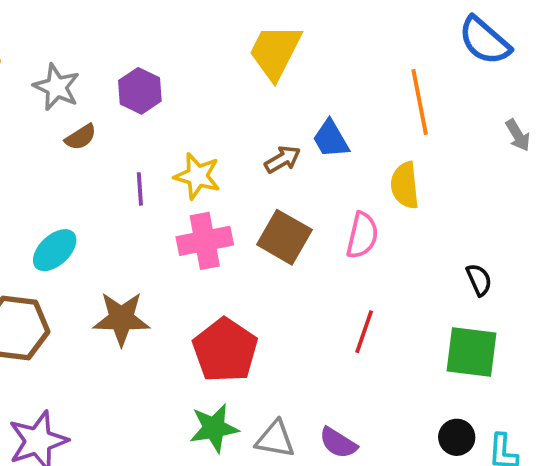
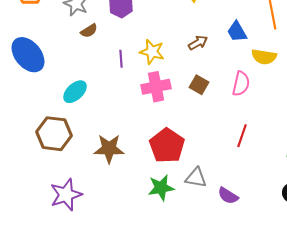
blue trapezoid: (331, 139) -> (237, 32), moved
yellow semicircle: (405, 185) -> (264, 57), turned -75
brown square: (284, 237) -> (199, 85), size x0.7
brown star: (121, 319) -> (109, 149), moved
gray triangle: (275, 439) -> (196, 178), moved

